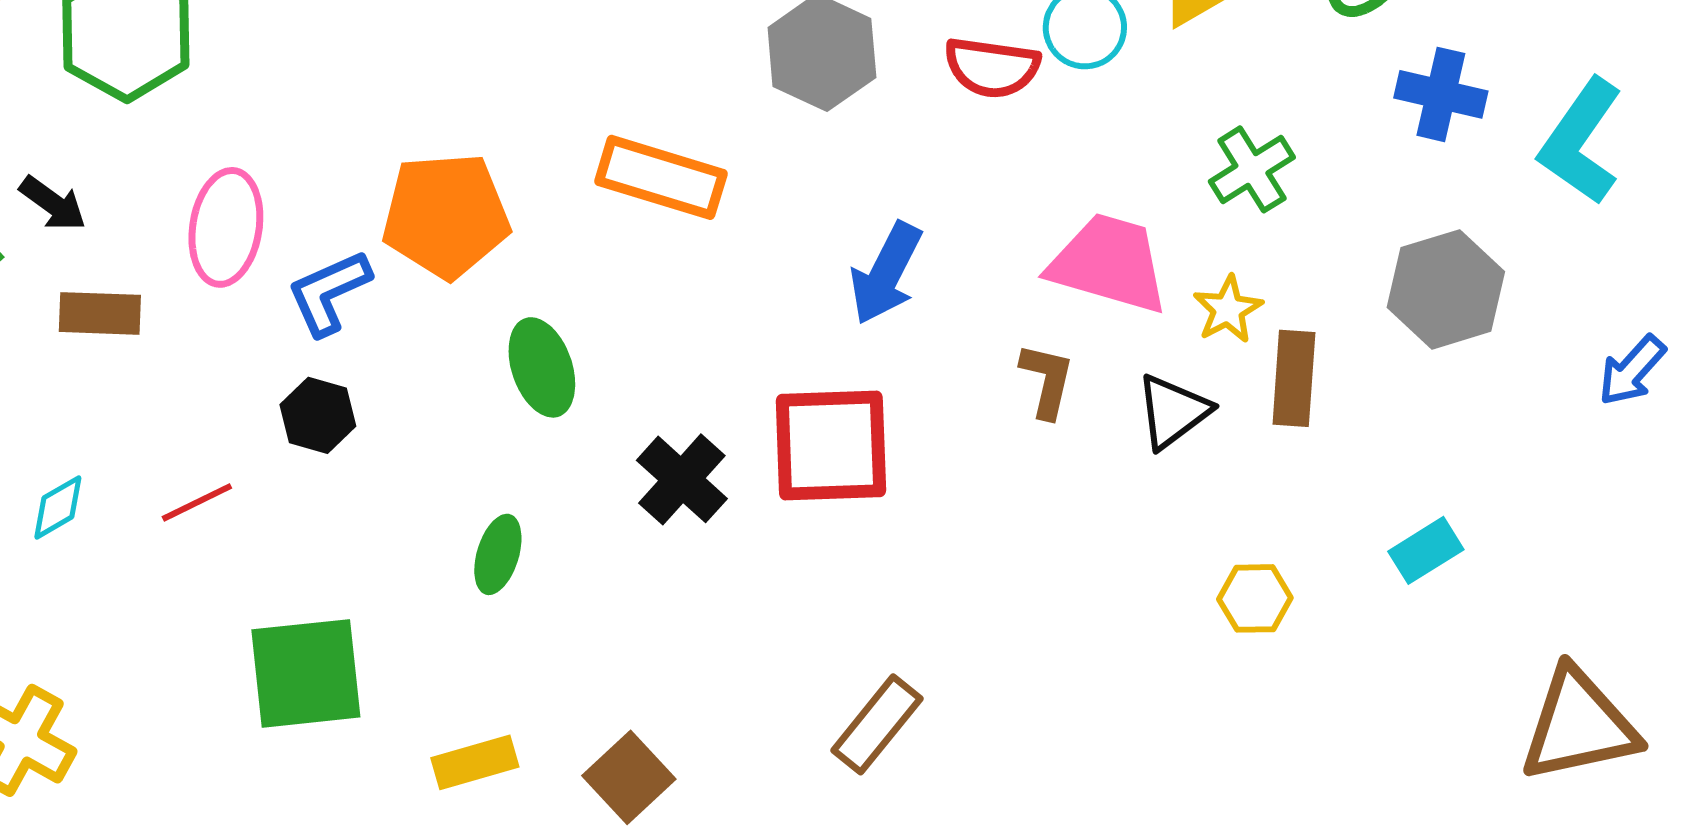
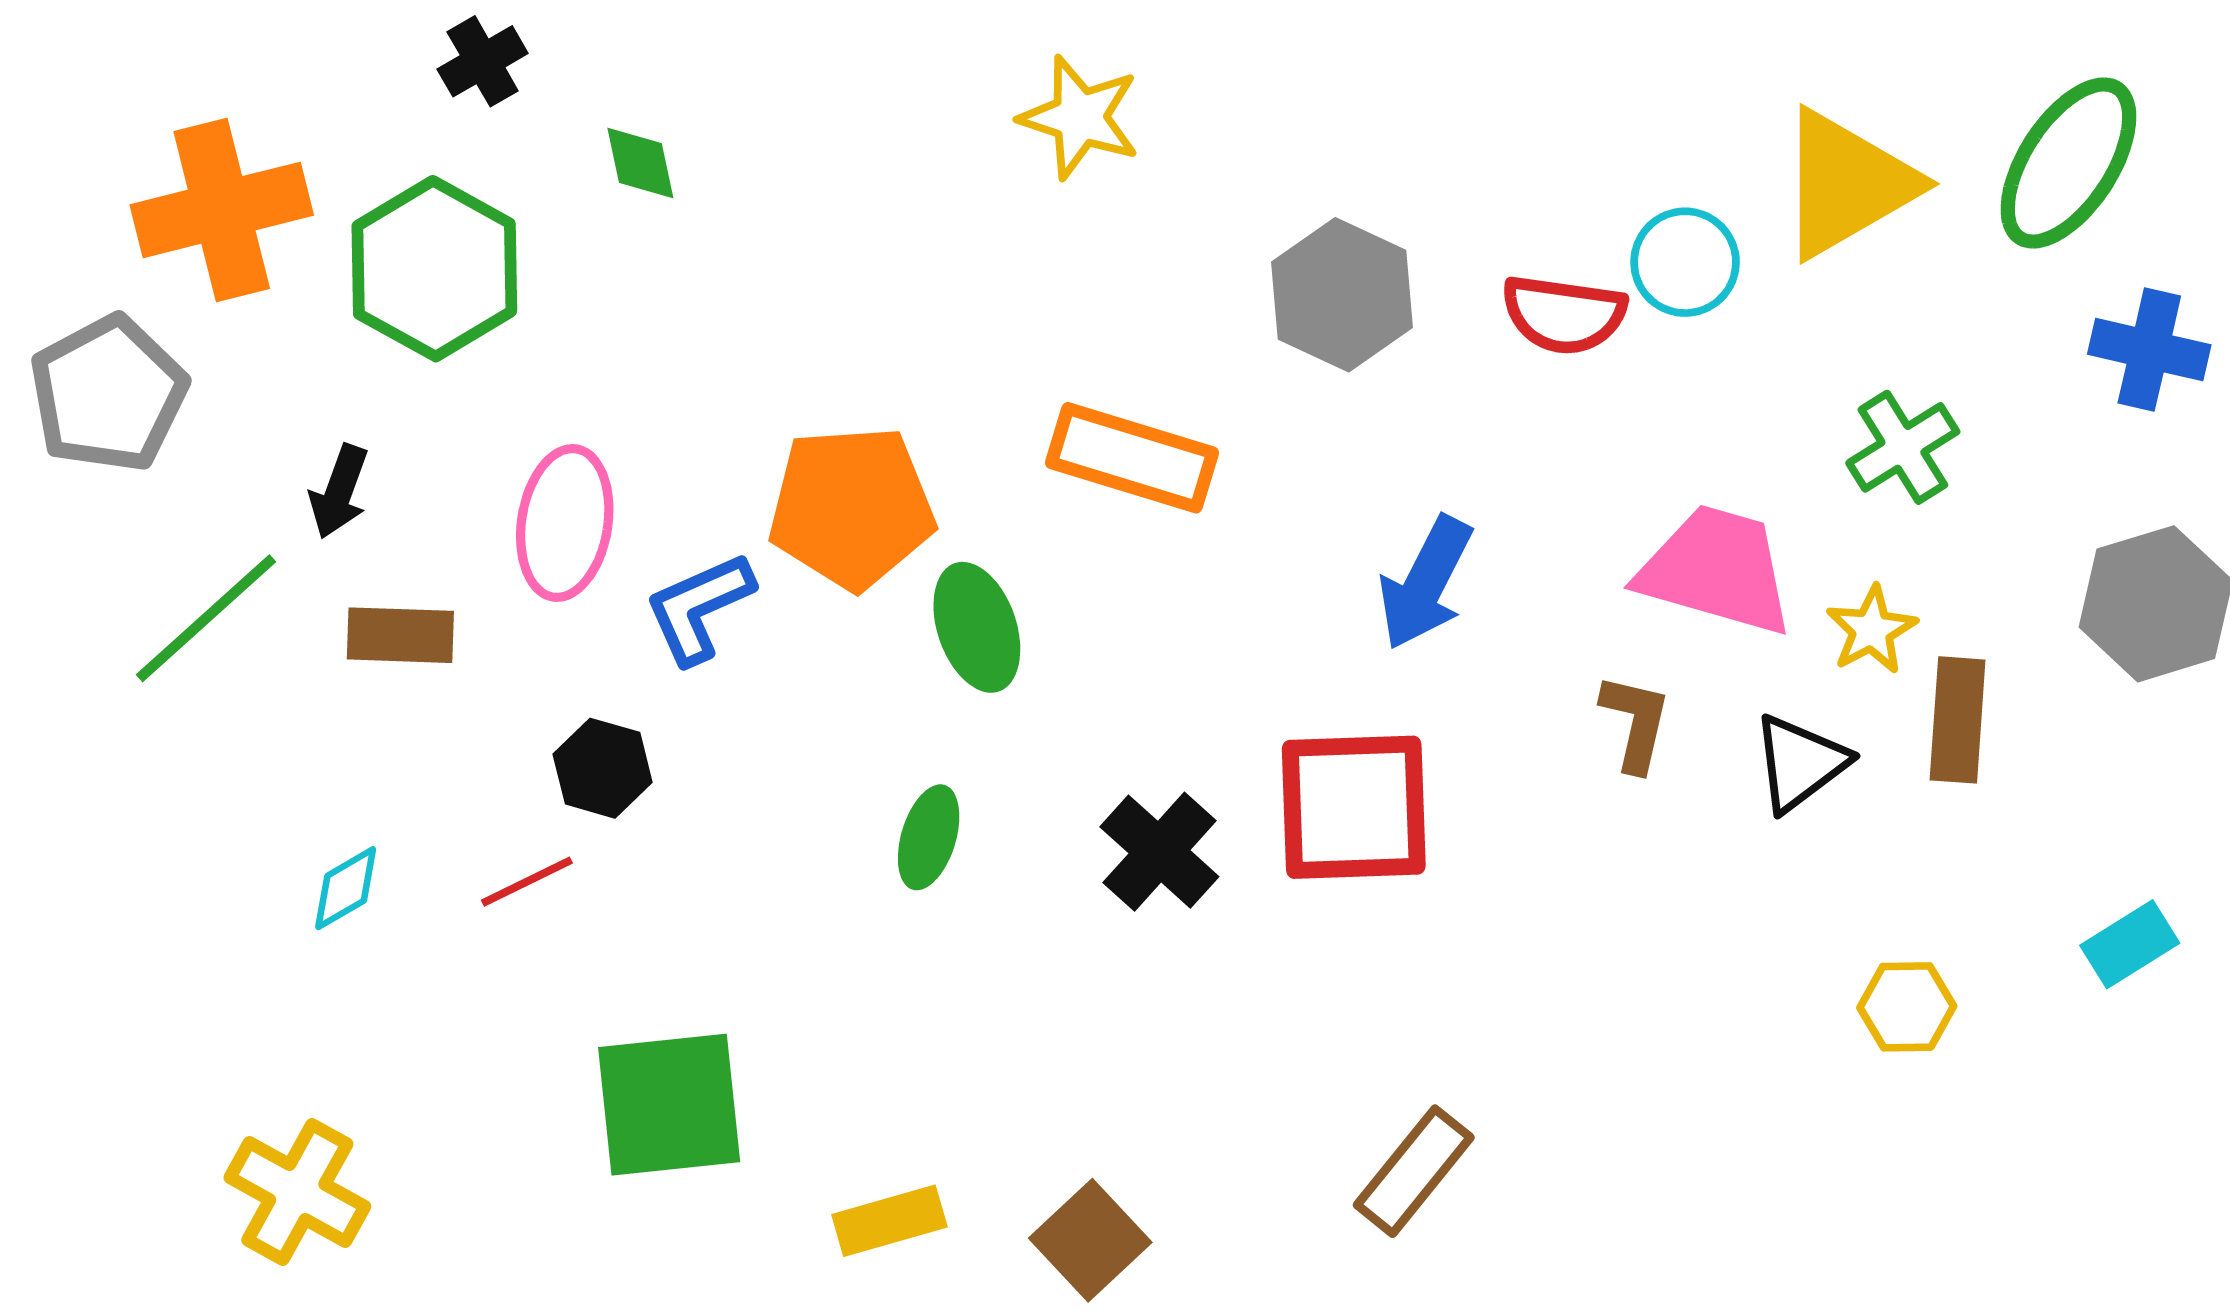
black arrow: (53, 203) -> (339, 492), turned 74
green ellipse: (542, 367) -> (977, 627), moved
black hexagon: (318, 415) -> (603, 768), moved
green ellipse: (498, 554) -> (929, 837), moved

